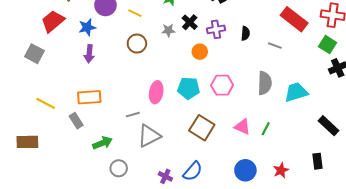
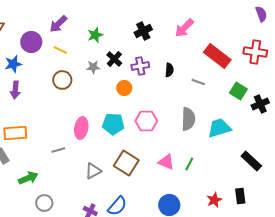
green square: (328, 45) -> (238, 91), moved
gray triangle: (149, 136) -> (93, 171), moved, size x0.7
red star: (281, 170) -> (214, 200), moved

